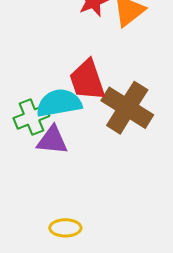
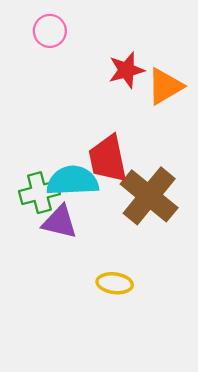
yellow ellipse: (65, 228) -> (115, 283), moved

